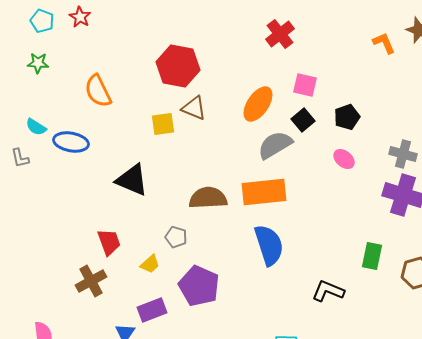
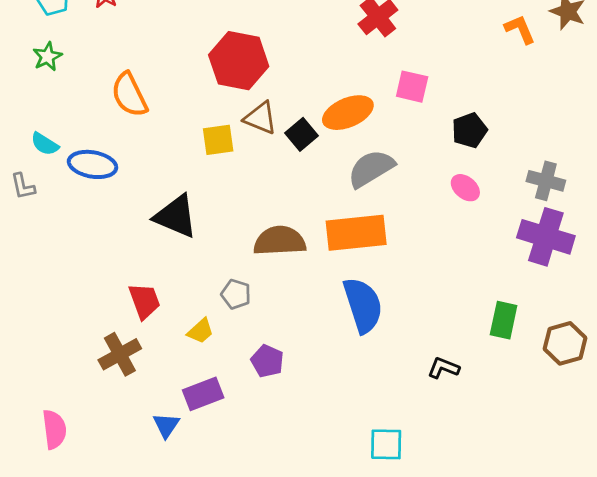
green star: (38, 63) -> (47, 57), turned -30
orange ellipse: (258, 104) -> (348, 113), turned 33
black square: (303, 120) -> (301, 134), moved
purple pentagon: (199, 286) -> (267, 361), size x0.6
black L-shape: (328, 291) -> (443, 368), size x0.7

